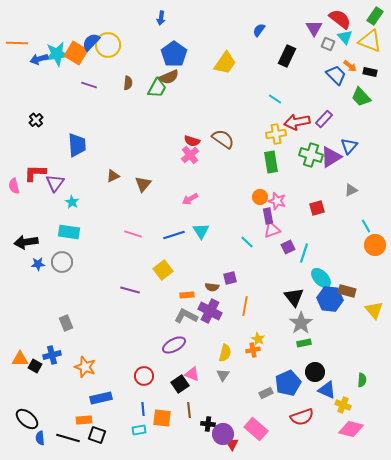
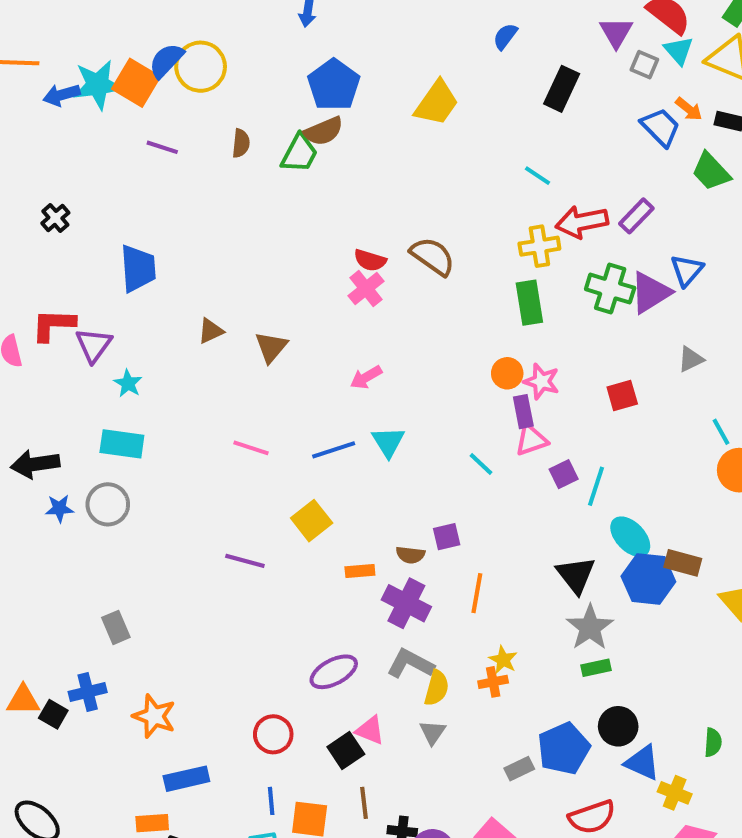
gray L-shape: (186, 316) -> (410, 664), moved

